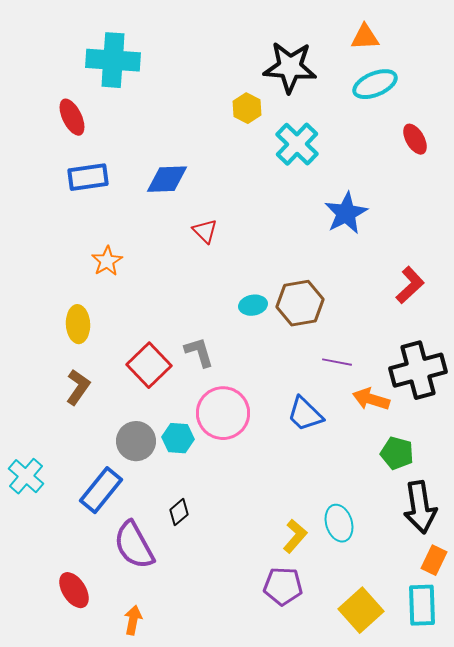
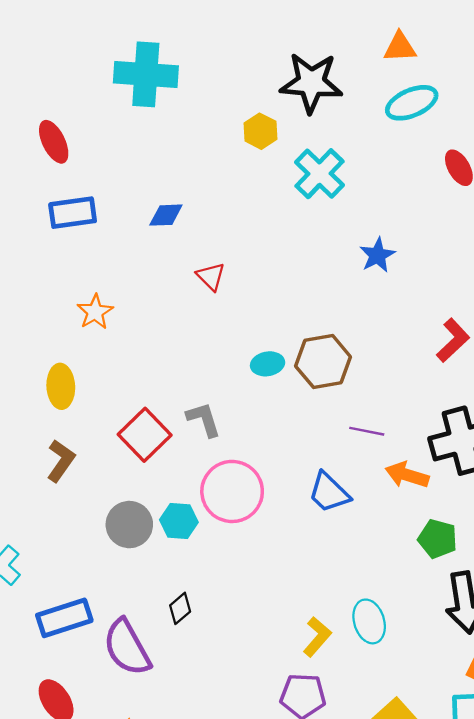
cyan cross: (113, 60) -> (146, 74), moved
blue diamond: (167, 179) -> (166, 215), size x0.7
blue star: (346, 213) -> (377, 255), size x0.7
blue rectangle: (101, 490) -> (64, 618), moved, turned 33

